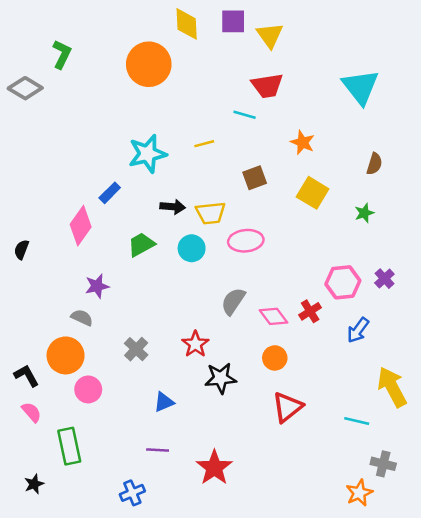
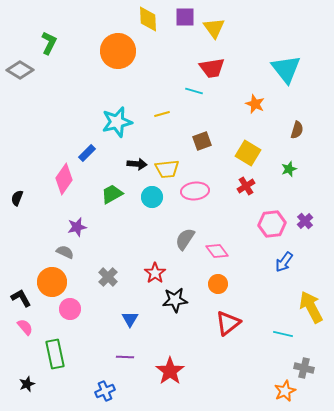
orange star: (303, 142) -> (255, 104), moved
red cross: (310, 311) -> (246, 186), moved
blue triangle: (164, 402) -> (130, 319), turned -36

